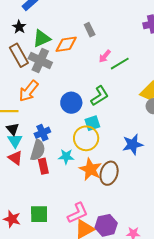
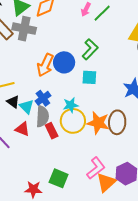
orange arrow: (29, 91) -> (45, 65), moved
cyan square: (92, 123) -> (89, 77), turned 35
yellow circle: (86, 138) -> (73, 121), moved
cyan triangle: (15, 141) -> (27, 107), moved
cyan star: (66, 157) -> (71, 105), moved
green square: (39, 214) -> (59, 178), turned 36

